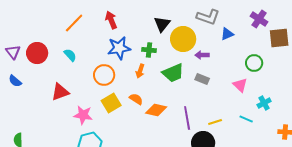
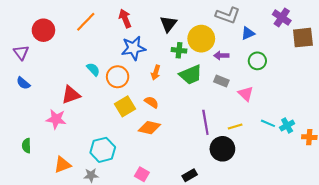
black triangle: (162, 24) -> (168, 24), moved
green cross: (149, 50) -> (179, 50), moved
red circle: (37, 53) -> (43, 30), moved
cyan semicircle: (70, 55) -> (93, 69), moved
green circle: (254, 63) -> (257, 61), moved
pink triangle: (240, 85) -> (246, 94), moved
cyan cross: (264, 103) -> (287, 125), moved
orange diamond: (156, 110) -> (149, 128), moved
pink star: (83, 115) -> (56, 119), moved

